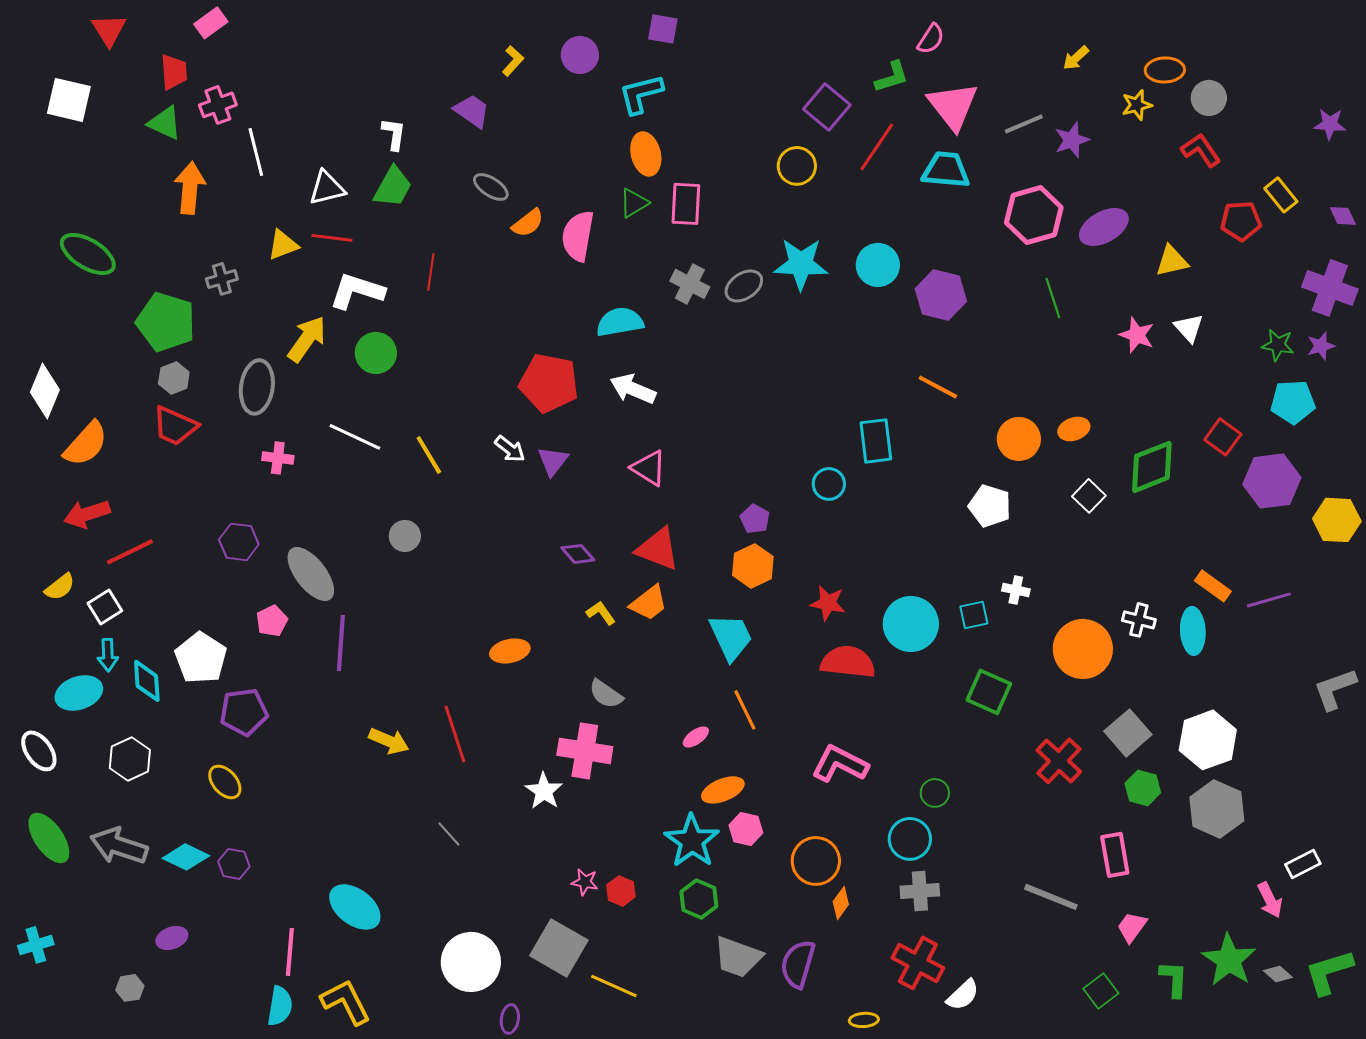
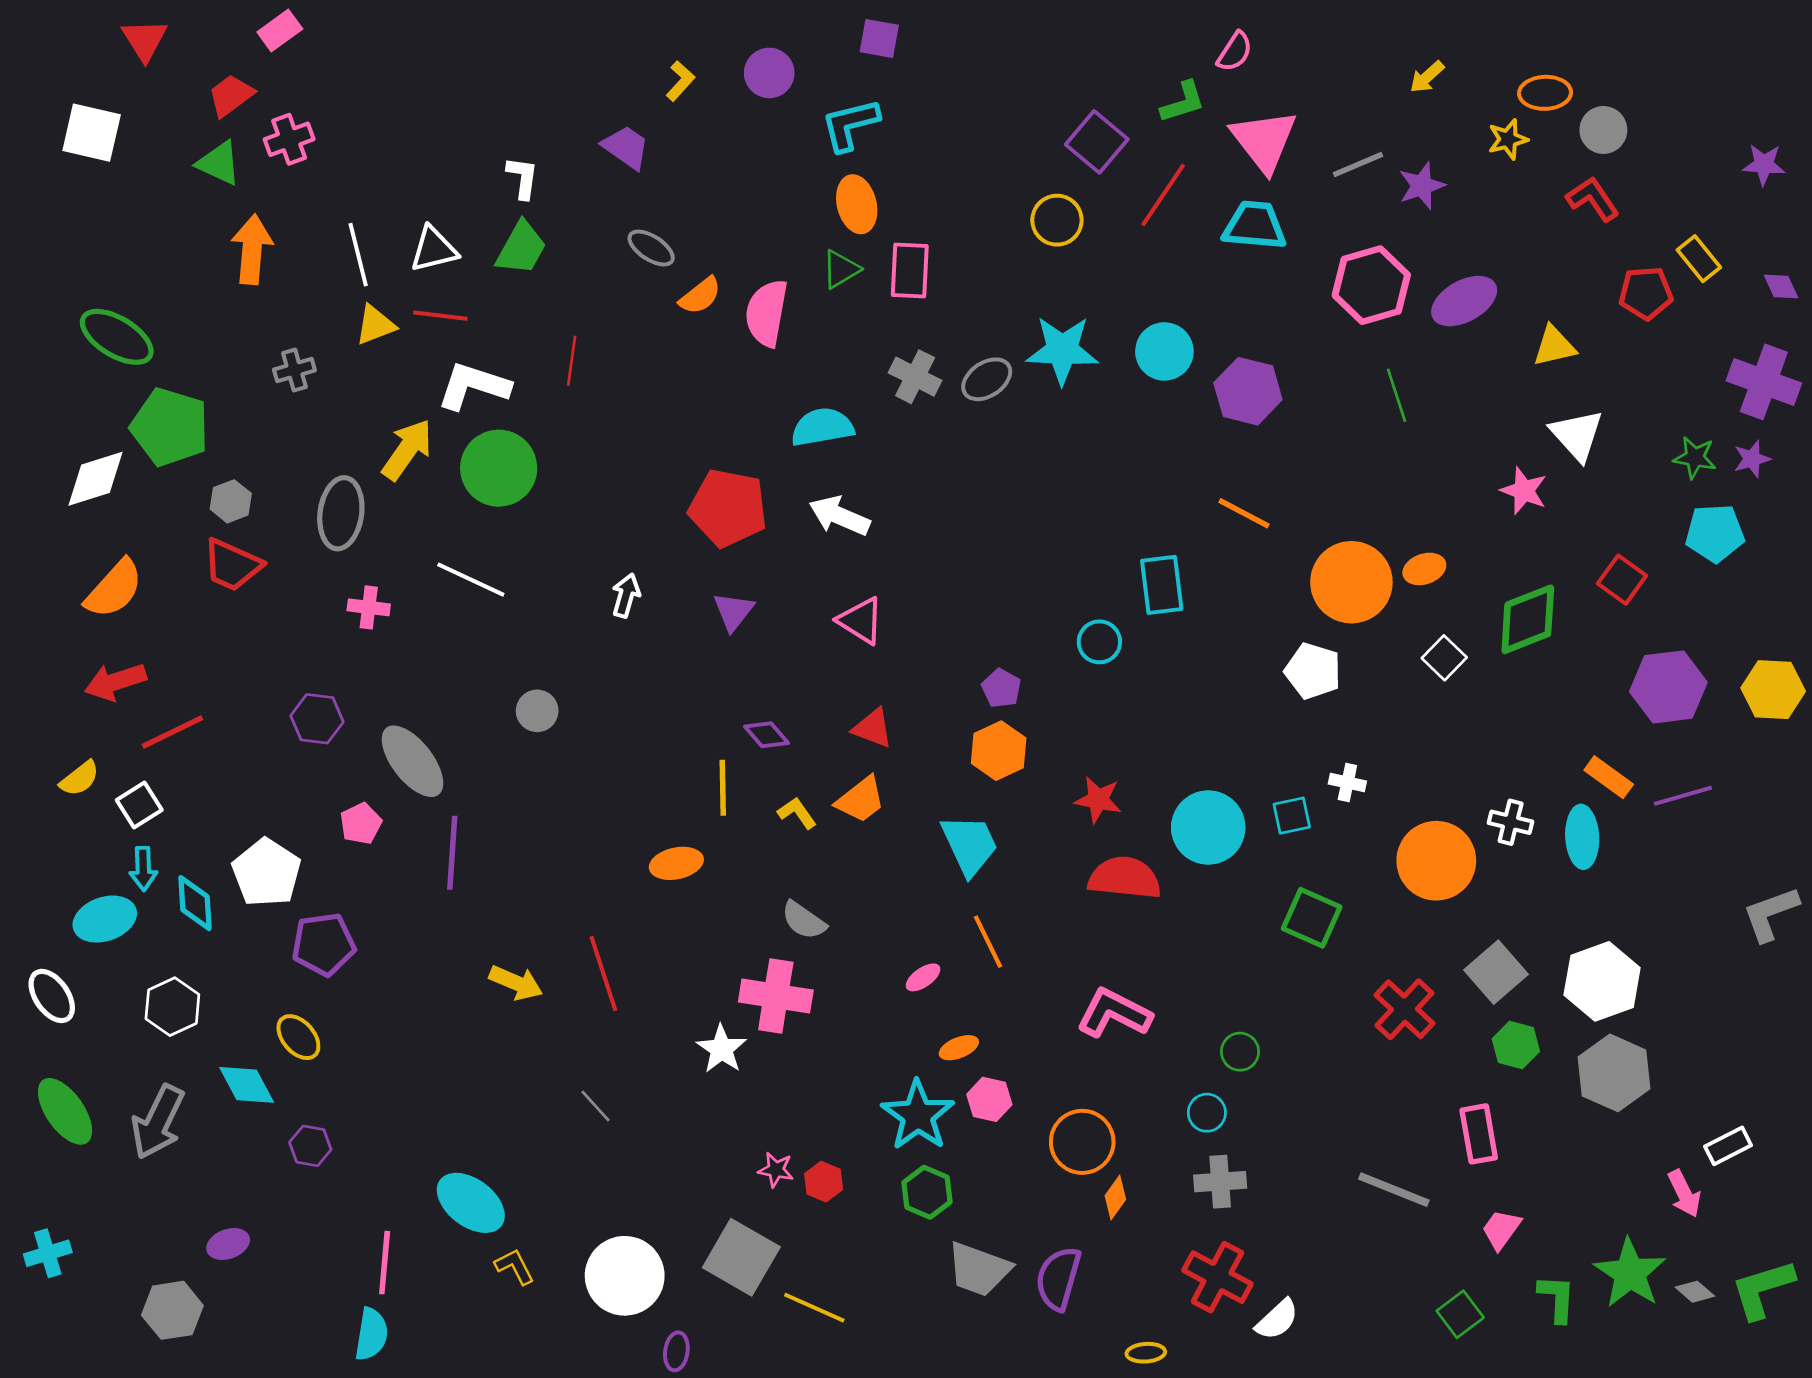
red trapezoid: (174, 72) -> (231, 95), turned -123
white line: (256, 152) -> (358, 255), moved
green pentagon: (166, 322) -> (170, 427), moved
white triangle: (1189, 328) -> (1577, 435), size x1.4
pink star: (1137, 335) -> (1524, 491), moved
green circle: (376, 353) -> (499, 468), size x1.4
white diamond: (45, 391) -> (95, 479), moved, turned 50
orange circle: (1019, 439) -> (1351, 582), size x1.4
white arrow: (510, 449) -> (626, 595), moved, turned -112
yellow line: (429, 455) -> (723, 788), moved, turned 30
purple hexagon: (1272, 481) -> (1668, 687), moved
red triangle: (658, 549) -> (873, 728), size x0.7
orange ellipse: (723, 790) -> (959, 1048), size x0.7
cyan circle: (910, 839) -> (1207, 1113), size x0.7
gray arrow: (119, 846) -> (158, 1122), turned -82
cyan diamond: (186, 857) -> (247, 1085), moved, turned 36
gray hexagon: (130, 988) -> (172, 1310), size x1.6
yellow L-shape: (346, 1002) -> (515, 1267), moved, size x0.6

